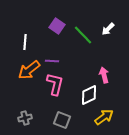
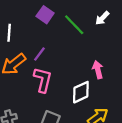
purple line: (52, 61) -> (39, 54), turned -56

